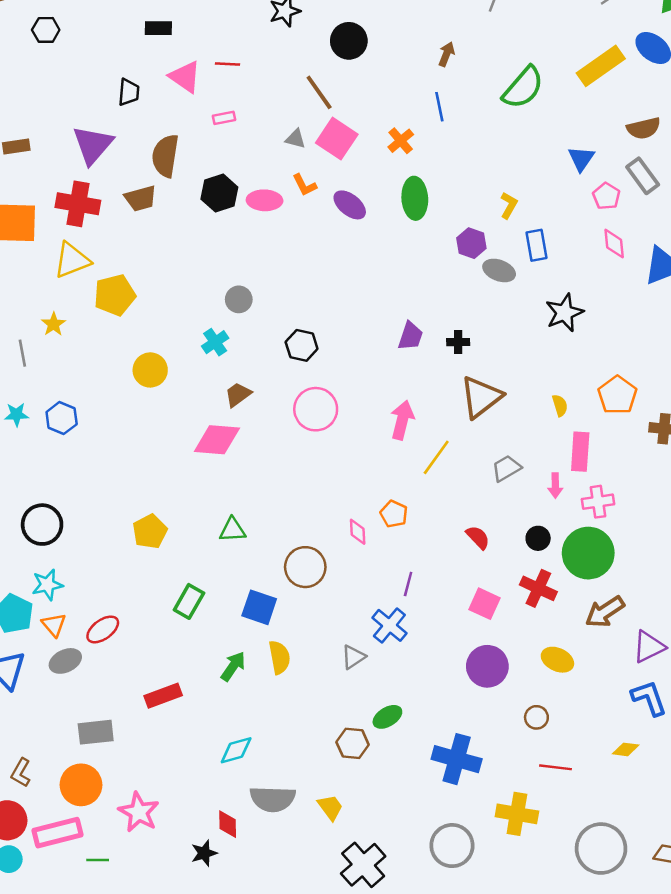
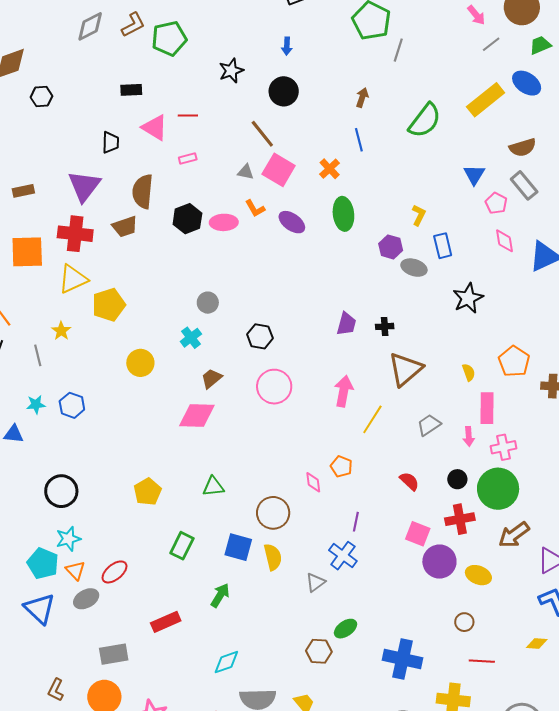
red cross: (538, 588) -> (460, 519), turned -32
yellow semicircle: (279, 657) -> (273, 557), moved
purple circle: (487, 666) -> (439, 562), moved

